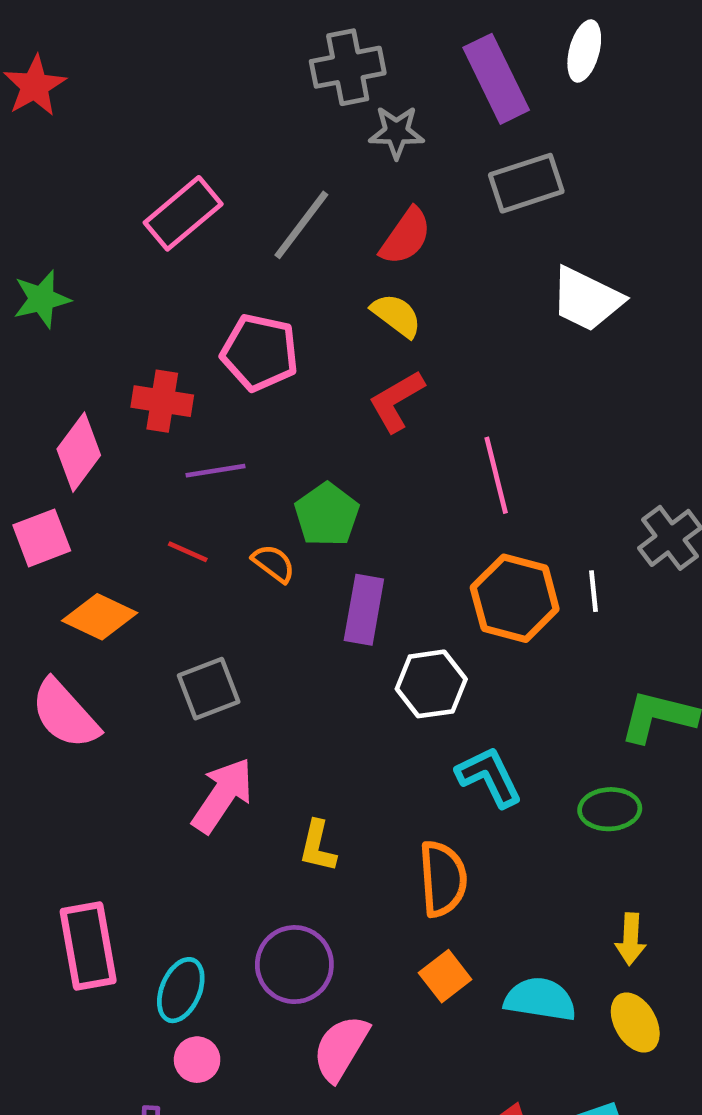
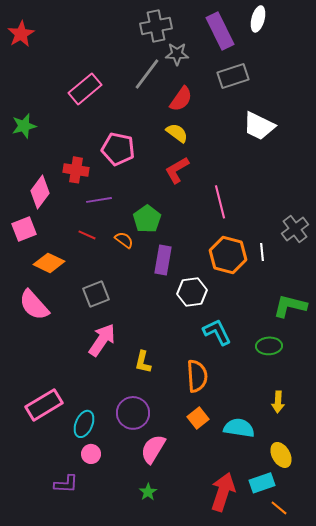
gray line: (301, 225) -> (147, 74), moved
pink rectangle: (88, 946) -> (44, 405), turned 69
yellow ellipse: (635, 1022) -> (281, 455), moved

